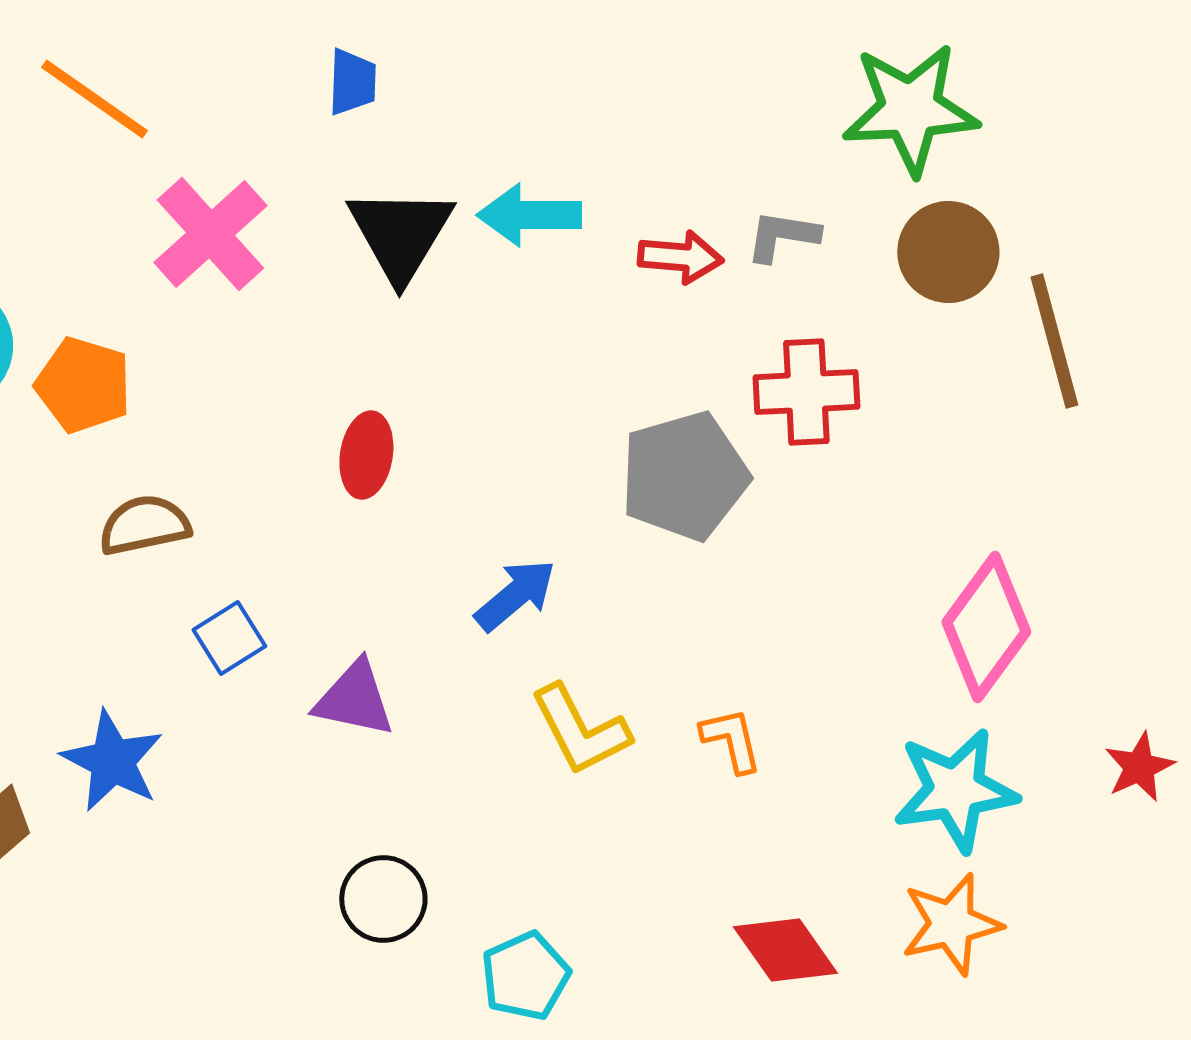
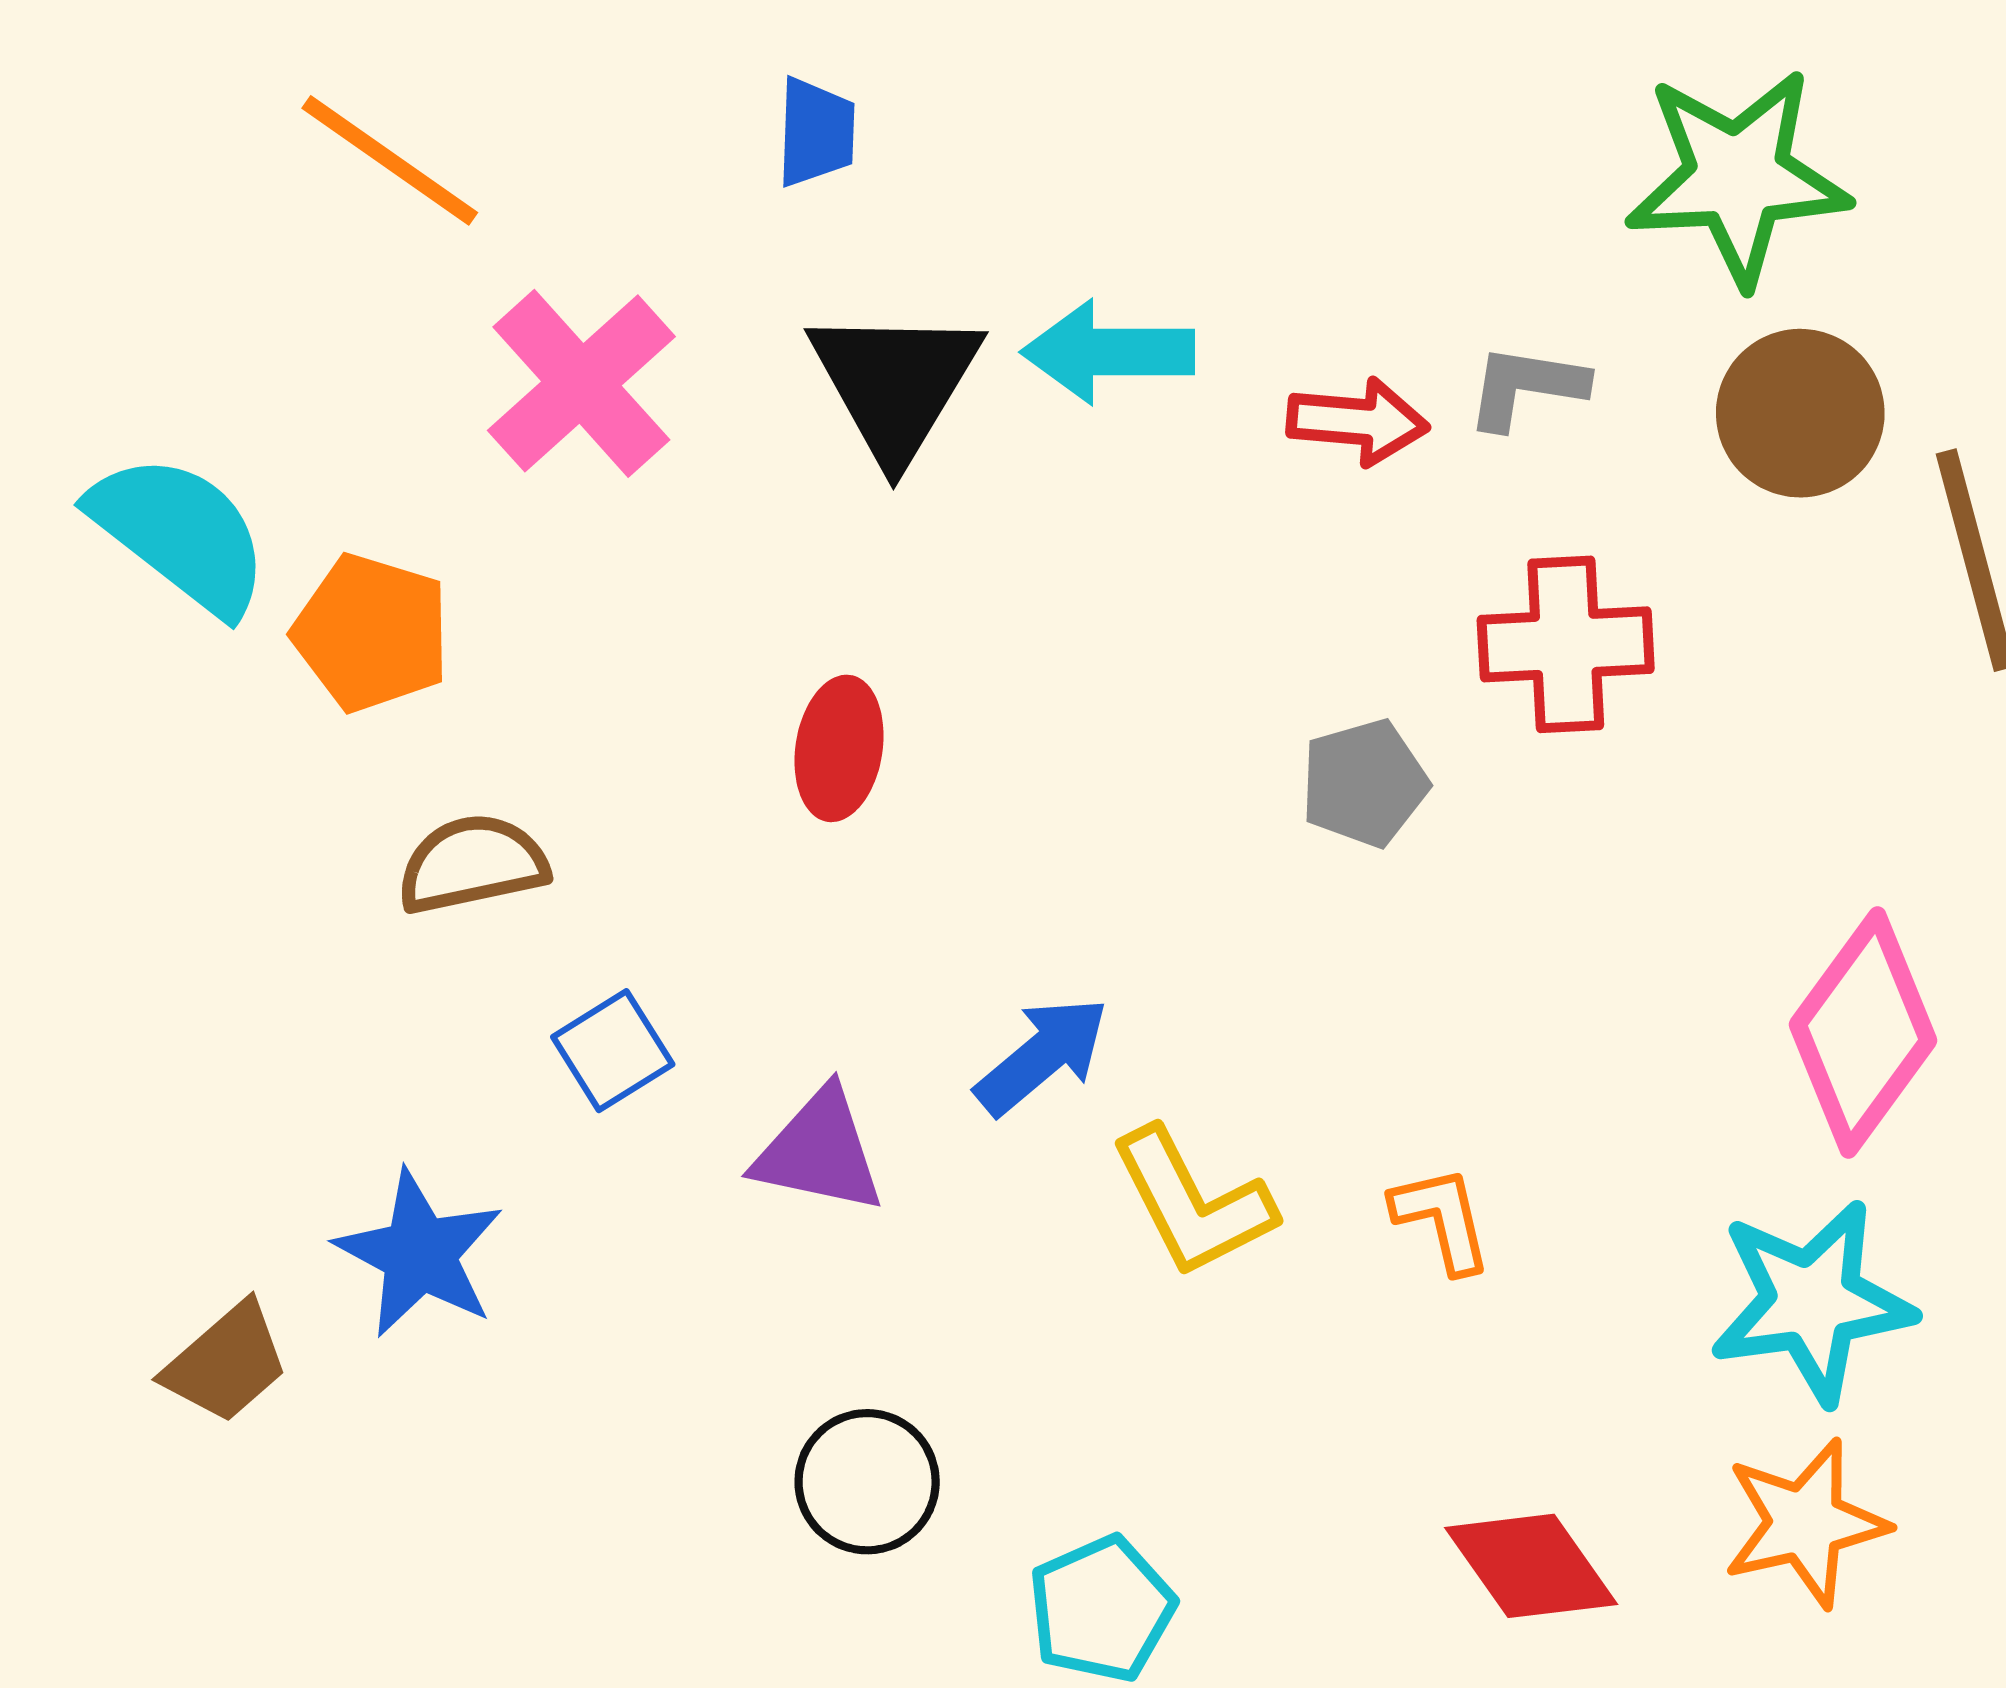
gray pentagon: (684, 476) -> (1364, 783), size x0.6
blue arrow: (515, 595) -> (1042, 1056), moved

